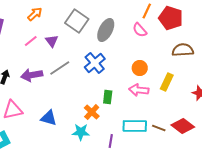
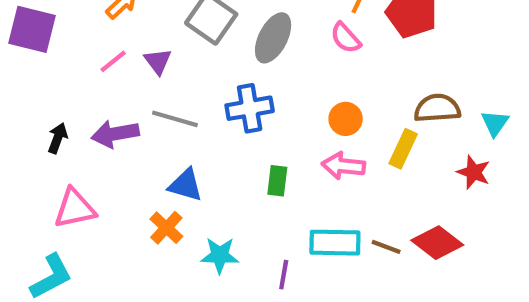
brown semicircle: (183, 50) -> (437, 108), moved
blue cross: (95, 63) -> (250, 108), turned 30
gray line: (60, 68) -> (175, 119), turned 50
orange cross: (92, 112) -> (166, 228), moved
blue triangle: (49, 118) -> (186, 185), moved

